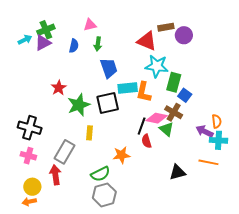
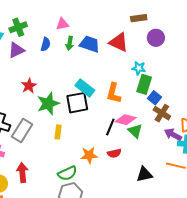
brown rectangle: (166, 27) -> (139, 18), moved
purple triangle: (43, 43) -> (16, 50), moved
cyan star: (157, 66) -> (139, 68), moved, size x0.6
blue trapezoid: (109, 68) -> (90, 44), moved, turned -55
cyan rectangle: (128, 88) -> (85, 88), moved, turned 42
brown cross: (174, 112) -> (162, 113), moved
red semicircle: (147, 141) -> (114, 153), moved, turned -88
gray rectangle: (64, 152) -> (22, 130), moved

